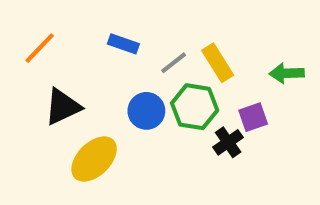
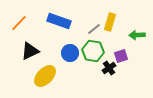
blue rectangle: (123, 44) -> (59, 21), size x1.6
gray line: (174, 63) -> (94, 29), moved
yellow rectangle: (218, 63) -> (110, 22), moved, turned 48

